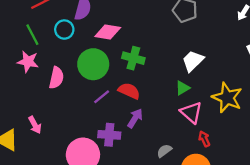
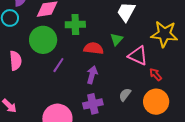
green triangle: (183, 88) -> (117, 39), moved
red semicircle: (129, 91) -> (94, 48), moved
purple cross: (109, 135) -> (93, 104), moved

